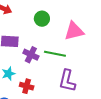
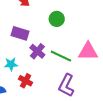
pink triangle: (74, 31) -> (88, 51), moved

